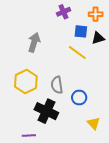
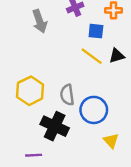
black triangle: (98, 38) -> (117, 56), moved
gray arrow: (34, 42) -> (40, 21), moved, turned 144
blue circle: (79, 98) -> (94, 110), size x1.5

